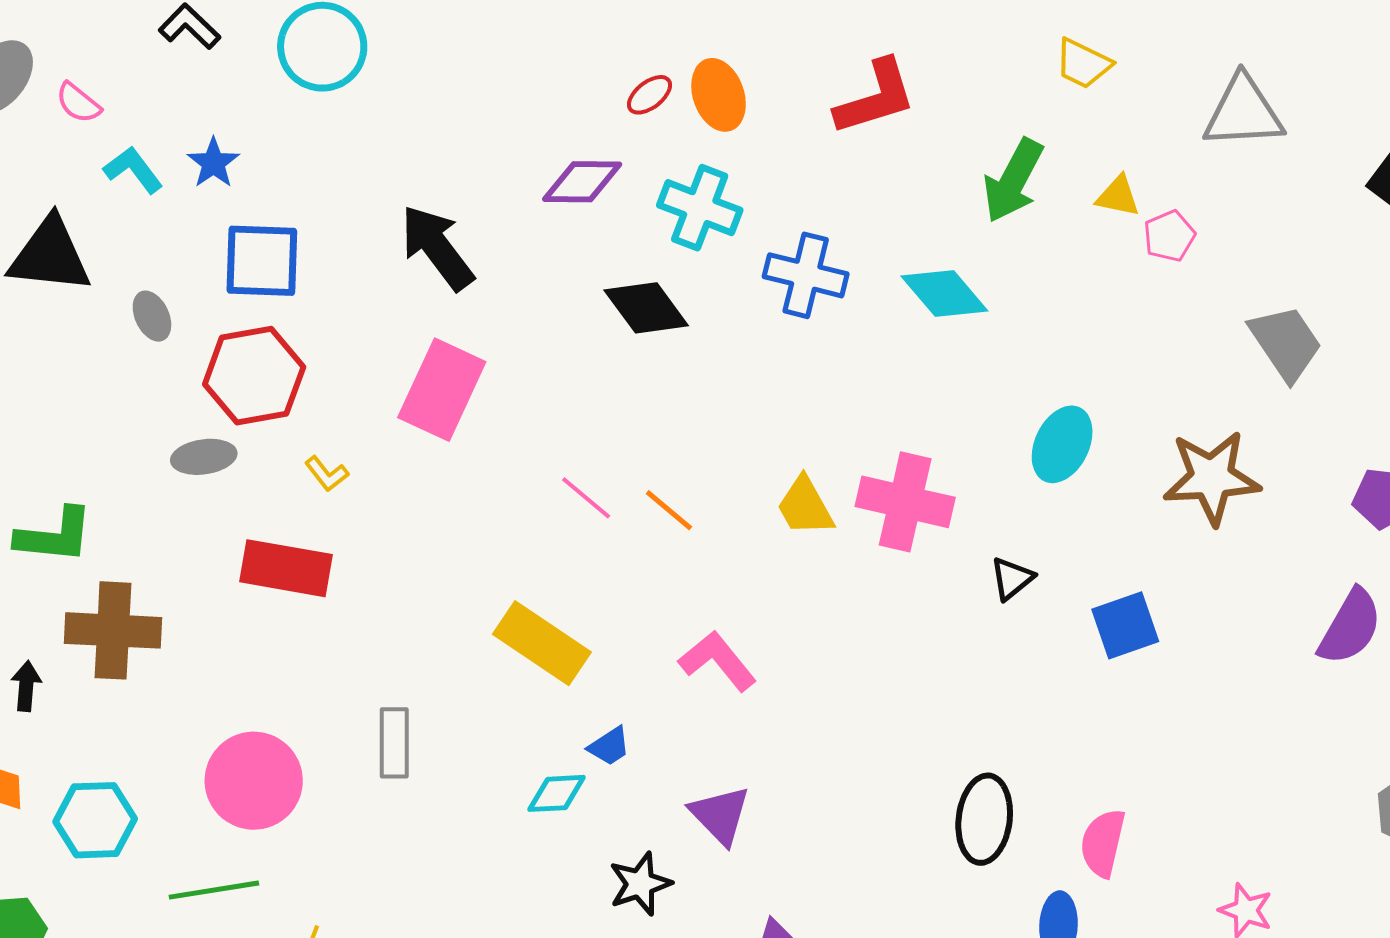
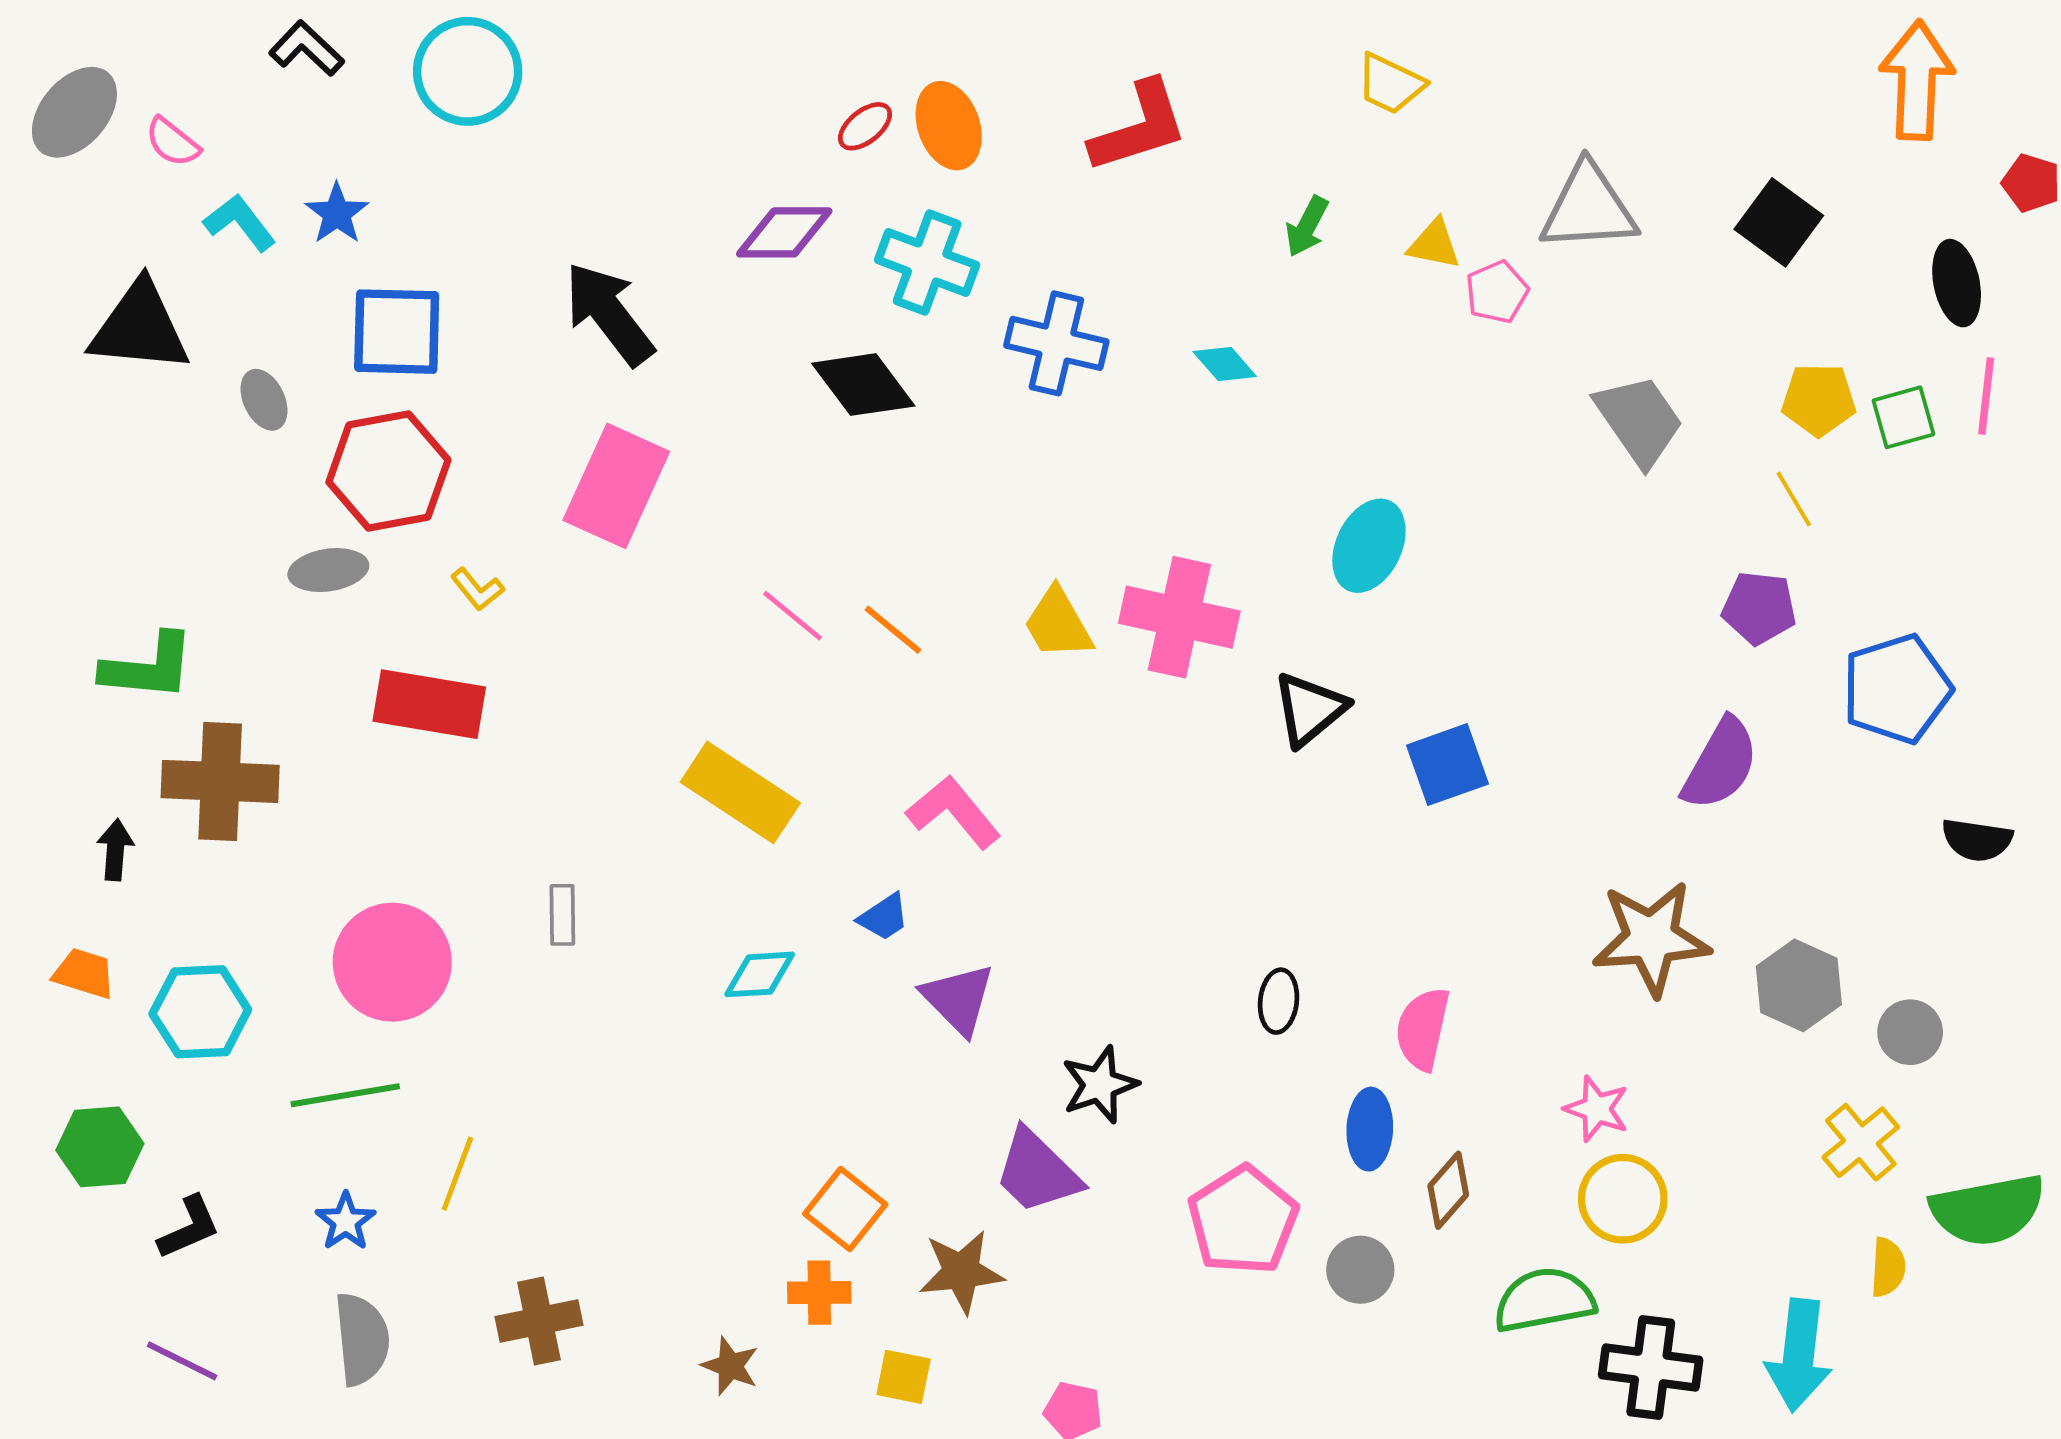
gray triangle: (1243, 112) -> (1588, 208), moved
green arrow: (1013, 181) -> (1307, 226), size x0.6
cyan diamond: (944, 293) -> (1225, 364), size x0.6
brown star: (1212, 478) -> (1651, 938), moved
black triangle: (1012, 579) -> (1310, 709), size x1.4
gray rectangle: (394, 743) -> (562, 915), size x0.7
blue trapezoid: (609, 746) -> (884, 917), moved
black ellipse: (984, 819) -> (1279, 1001), size x0.6
black star: (640, 884) -> (1100, 1085), moved

